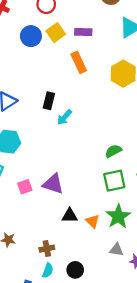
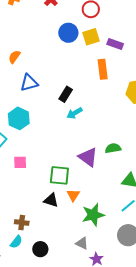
green semicircle: (113, 151) -> (113, 148), moved
green square: (114, 181) -> (59, 175), moved
purple triangle: (53, 184) -> (88, 157), moved
orange triangle: (93, 221) -> (73, 195), moved

